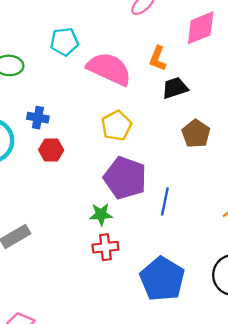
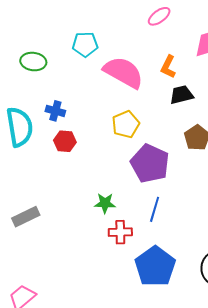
purple pentagon: (125, 178) -> (150, 164), moved
blue line: (165, 201) -> (155, 209), moved
red cross: (105, 247) -> (120, 232), moved

